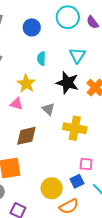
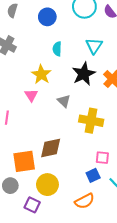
black star: (67, 83) -> (84, 74), turned 30
pink triangle: (17, 104) -> (31, 95), turned 40
brown diamond: (26, 136) -> (51, 148), moved
yellow circle: (52, 188) -> (47, 185), moved

